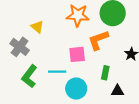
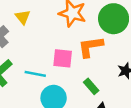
green rectangle: (105, 73) -> (91, 86), turned -64

